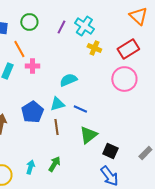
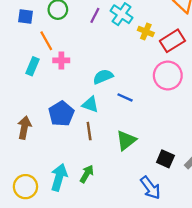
yellow cross: (94, 48) -> (146, 32), moved
cyan triangle: (57, 104) -> (90, 104), turned 35
blue line: (80, 109) -> (125, 97), moved
black square: (110, 151) -> (165, 159), moved
cyan arrow: (30, 167) -> (59, 177), size x1.6

